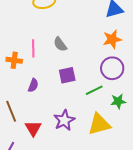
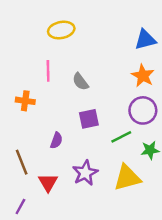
orange star: (112, 39) -> (143, 76), turned -30
pink line: (33, 48) -> (48, 71), moved
purple semicircle: (33, 85) -> (56, 140), moved

